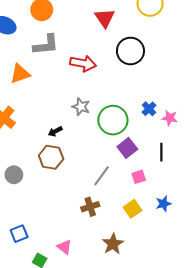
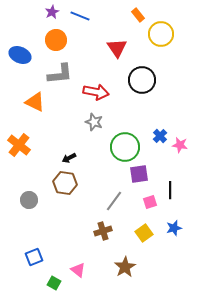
orange triangle: (20, 74) -> (35, 102), turned 45
gray star: (81, 107) -> (94, 122), moved
purple square: (127, 148) -> (139, 174), turned 30
black line: (161, 152) -> (170, 190), moved

